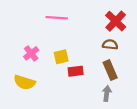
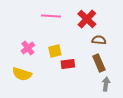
red cross: (116, 21) -> (87, 19), moved
gray arrow: (107, 93) -> (106, 84), moved

